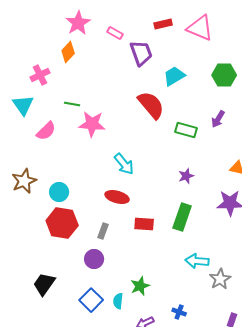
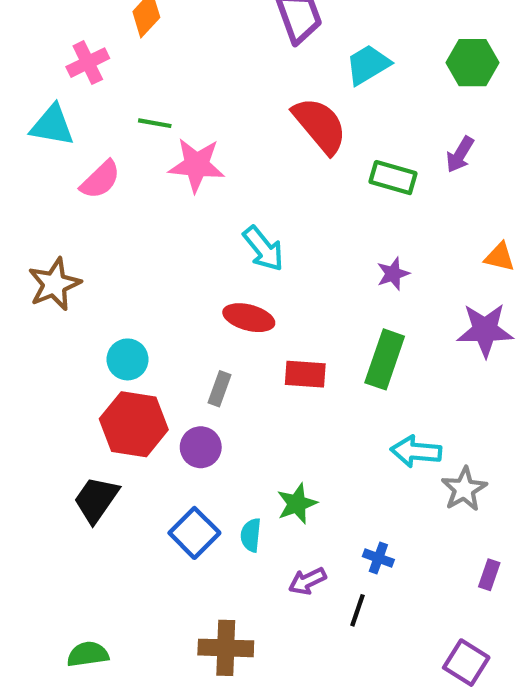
cyan triangle: (23, 105) -> (52, 125), turned -45
cyan circle: (59, 192) -> (128, 359), moved
red hexagon: (62, 223) -> (134, 424), moved

